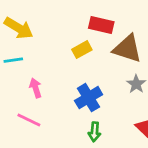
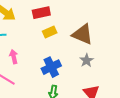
red rectangle: (101, 25) -> (41, 13), moved, turned -30

